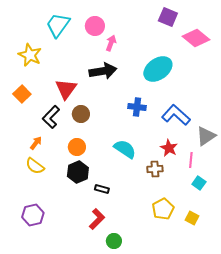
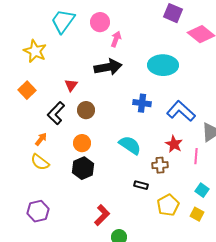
cyan ellipse: (158, 69) -> (163, 65), turned 36
red triangle: (66, 89) -> (71, 85), size x0.6
cyan square: (199, 183) -> (202, 190), moved
black rectangle: (102, 189) -> (141, 185), moved

